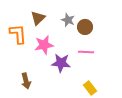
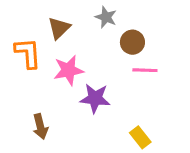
gray star: (68, 20) -> (106, 17), moved
pink line: (86, 52) -> (145, 70), moved

